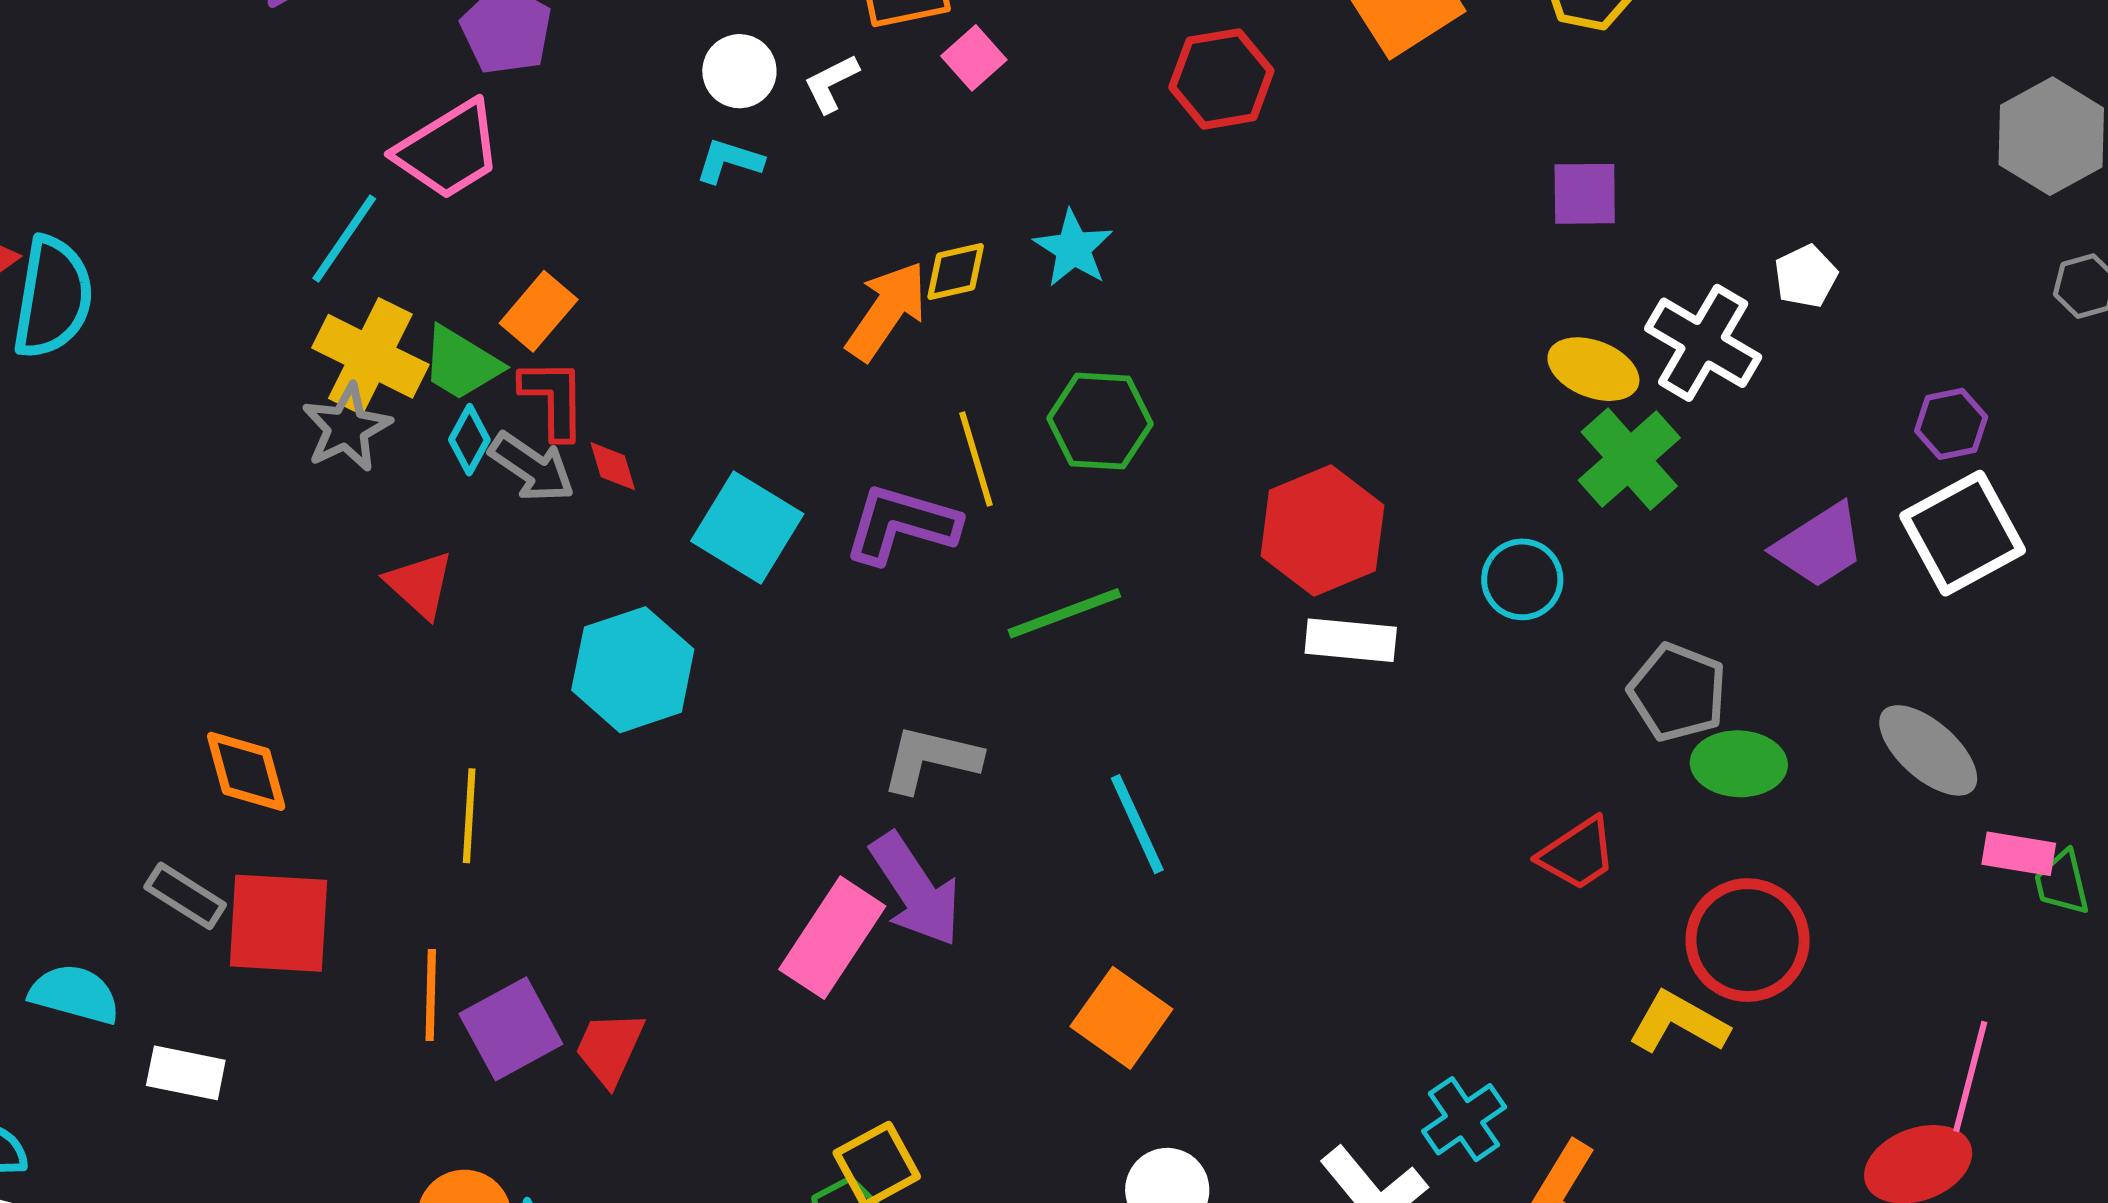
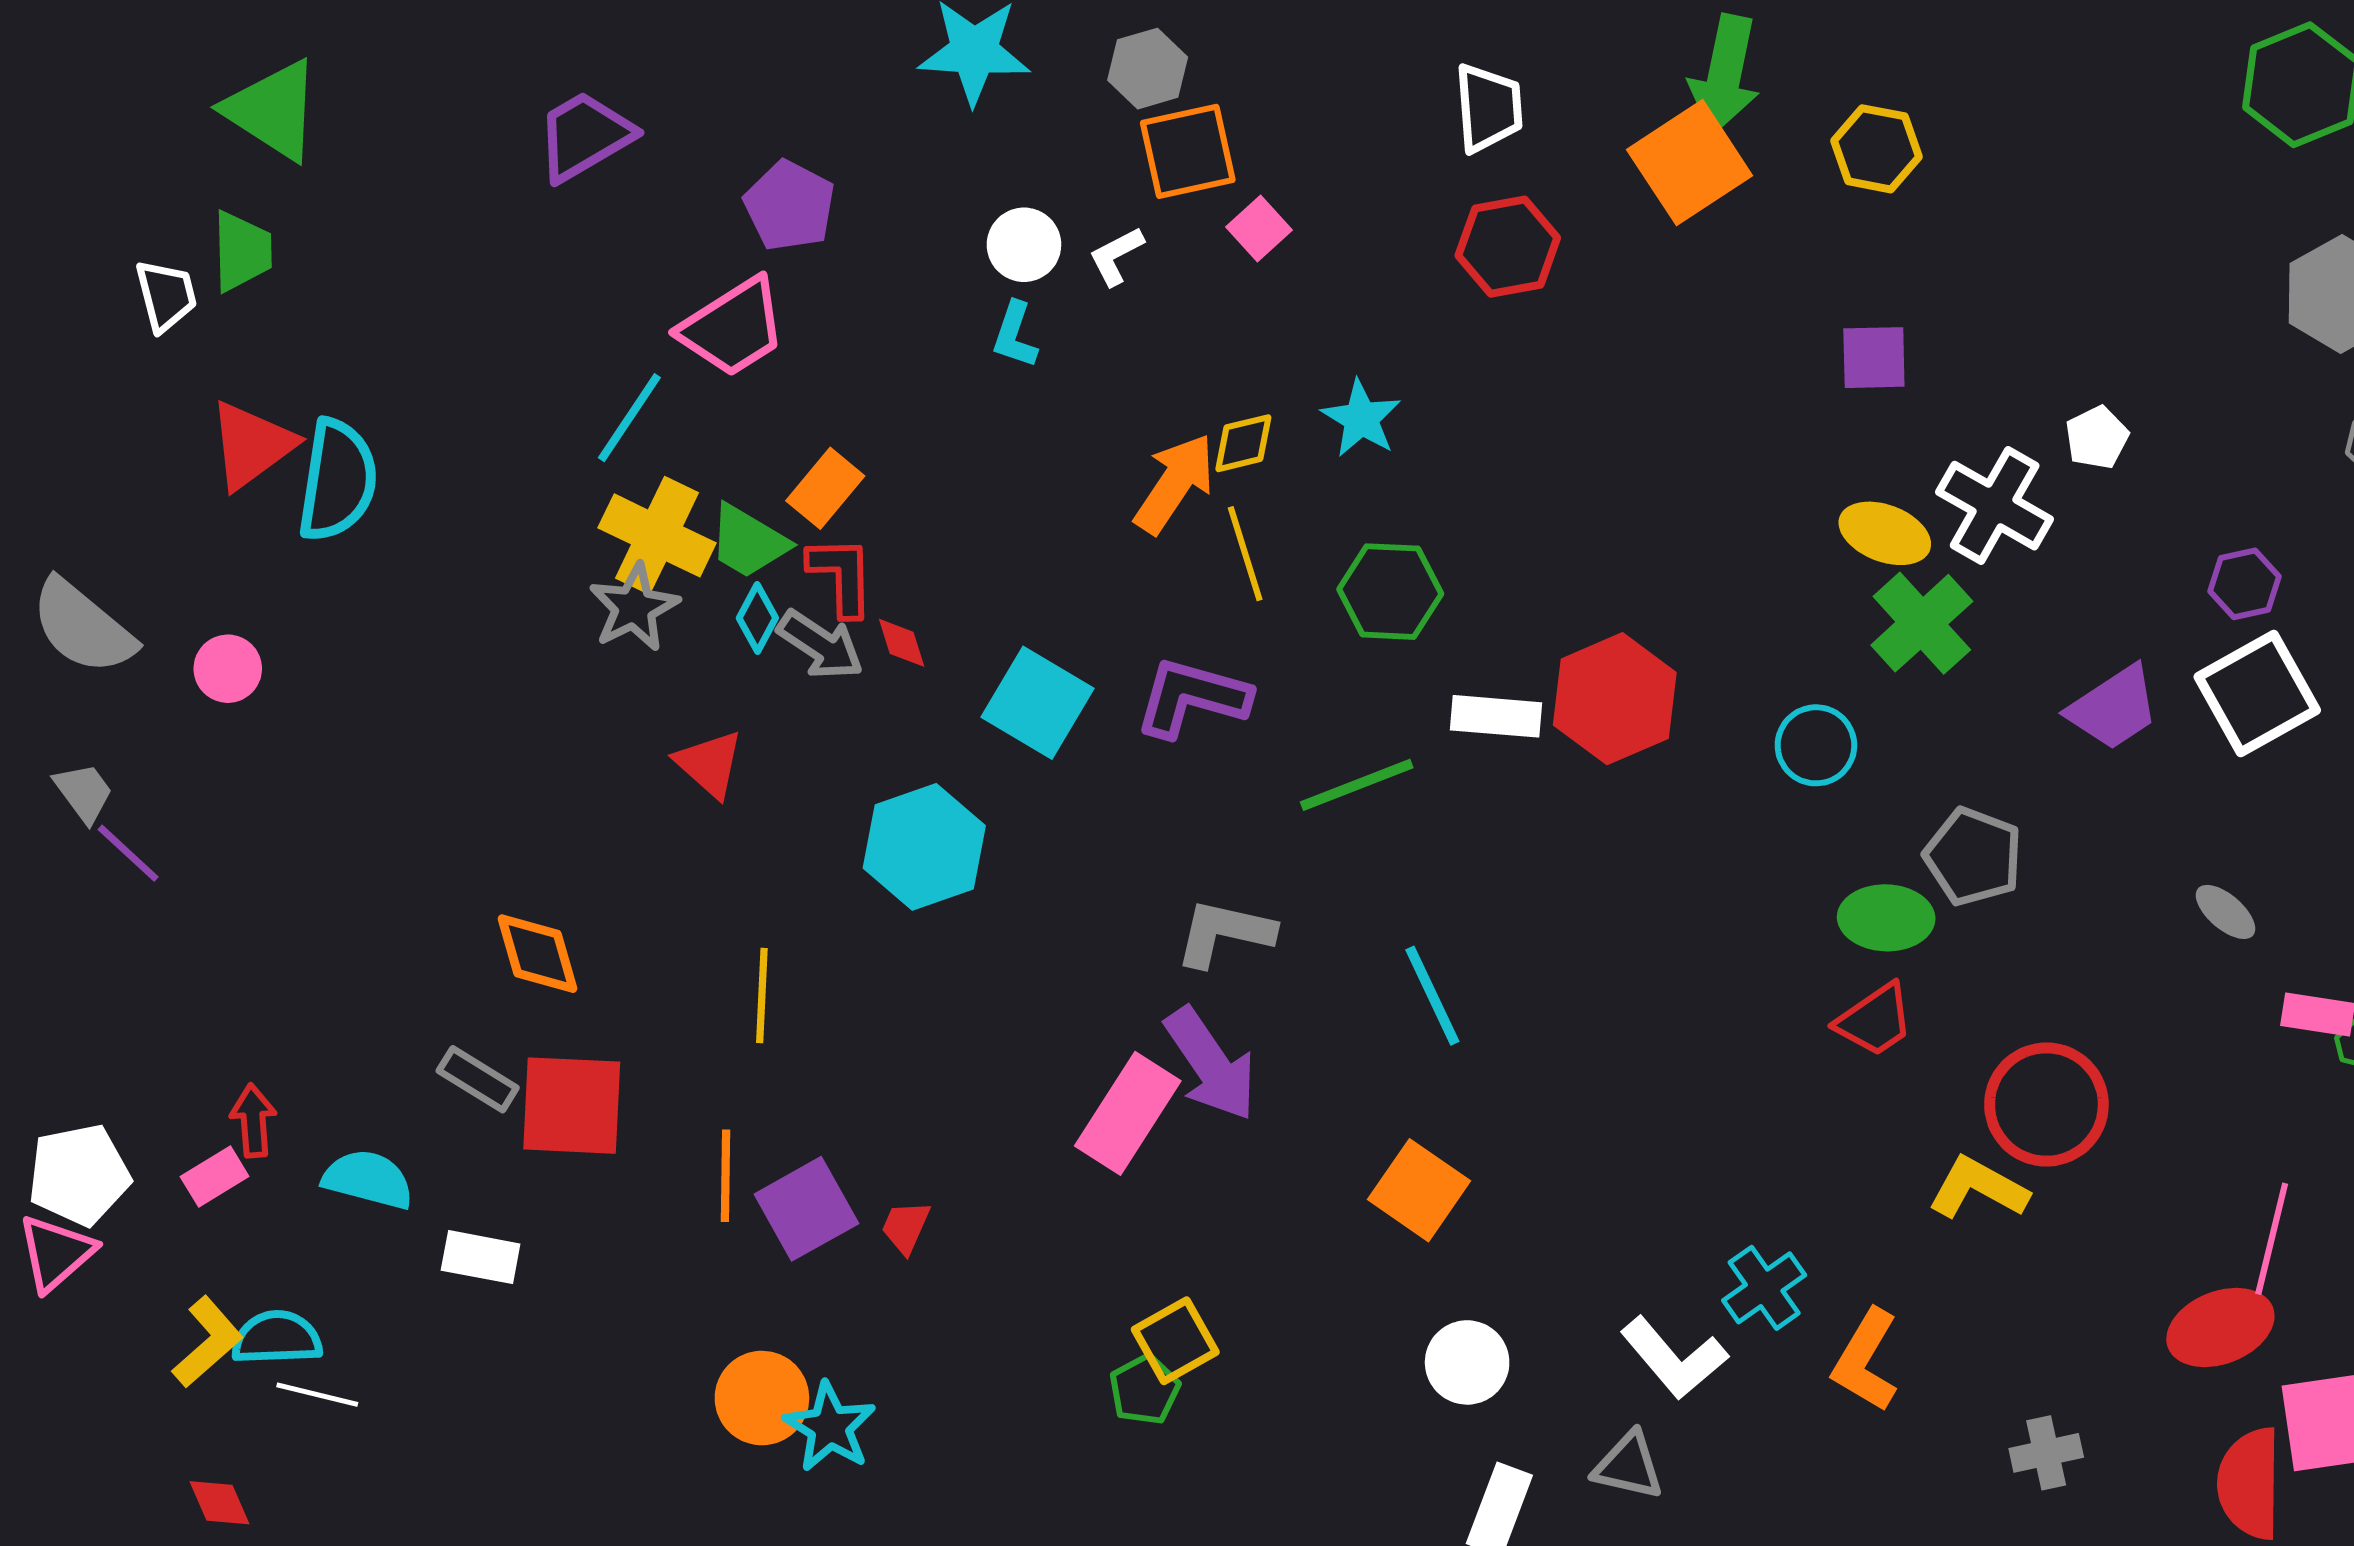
cyan L-shape: (729, 161) -> (1015, 335), turned -88
yellow line: (976, 459) -> (1245, 554), moved
white rectangle: (1351, 640) -> (1496, 716), moved
gray ellipse: (1928, 750) -> (2225, 912), size x0.6
green ellipse: (1739, 764) -> (1886, 918), moved
red trapezoid: (610, 1048) -> (906, 1227), size x0.7

